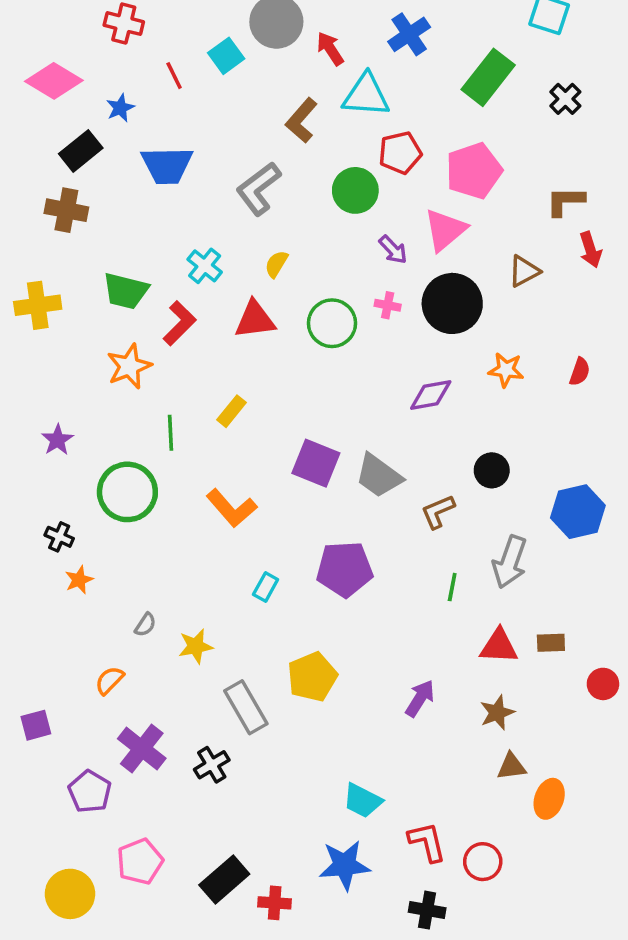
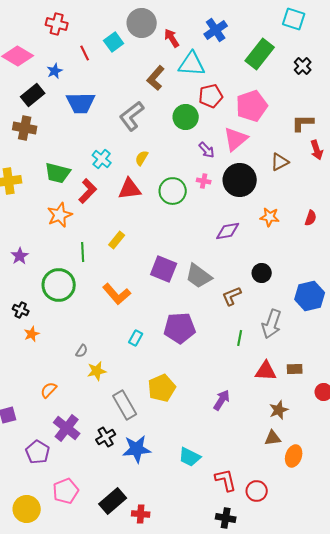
gray semicircle: (145, 625) -> (82, 351), moved
brown star: (497, 713) -> (279, 410), moved
blue star: (345, 865) -> (137, 449), moved

